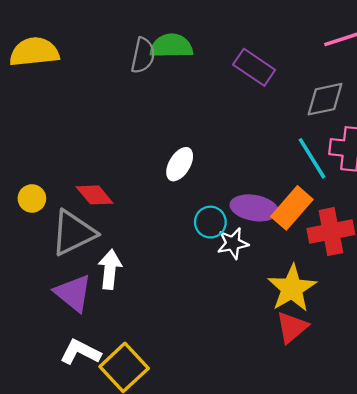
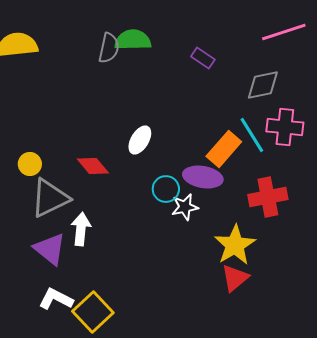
purple rectangle: (254, 67) -> (203, 58), size x0.7
red diamond: (95, 195) -> (93, 166), moved
yellow circle: (32, 198) -> (30, 164), moved
orange rectangle: (292, 208) -> (224, 149), moved

